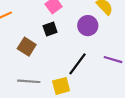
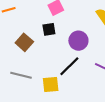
purple circle: (88, 26) -> (78, 41), moved

